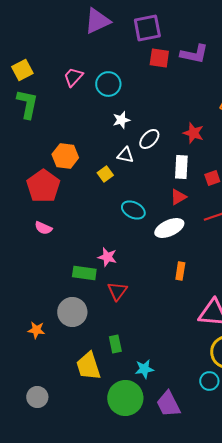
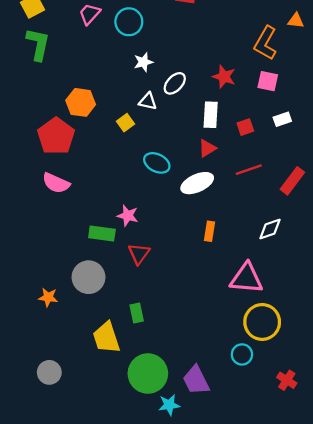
pink semicircle: (43, 228) -> (56, 183), size x1.4
cyan star: (144, 369) -> (169, 405), moved

